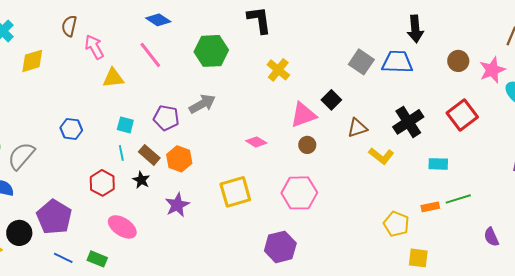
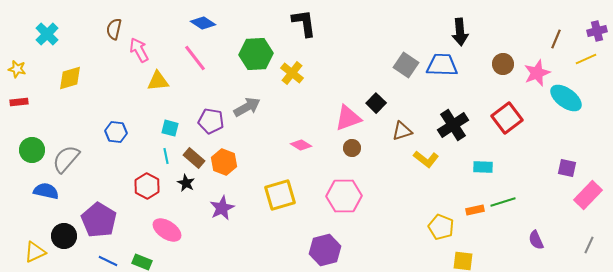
yellow diamond: (32, 61) -> (70, 78), moved
yellow cross: (278, 70) -> (292, 73), moved

